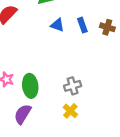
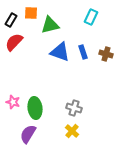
blue triangle: (57, 25) -> (60, 52), size x1.5
gray cross: (73, 86) -> (74, 108), turned 35

